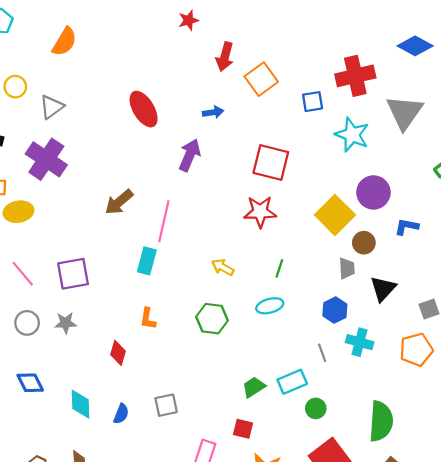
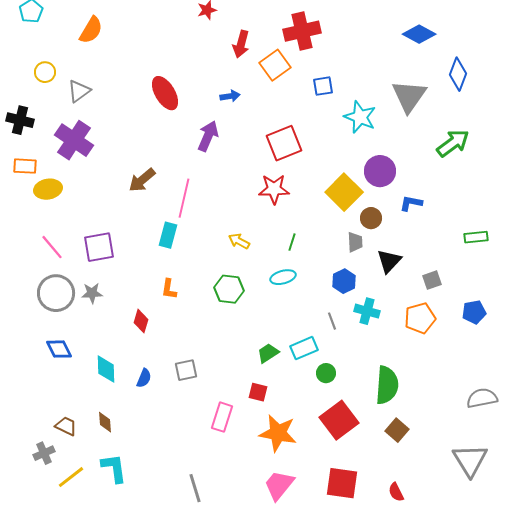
red cross: (355, 76) -> (302, 31), moved
red square: (271, 163) -> (284, 143), turned -36
gray circle: (27, 323) -> (56, 293), size x1.6

